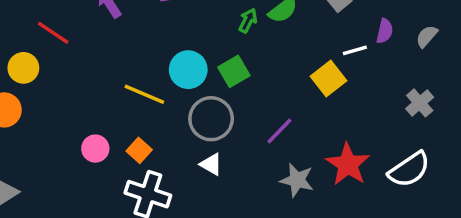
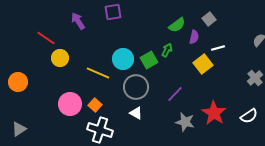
green arrow: (248, 21) -> (167, 50), moved
purple semicircle: (385, 31) -> (194, 37), moved
yellow circle: (23, 68) -> (60, 58), moved
pink circle: (95, 149) -> (70, 104), size x1.5
white semicircle: (409, 170) -> (249, 116), size x0.7

